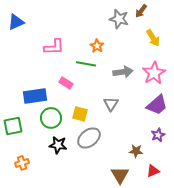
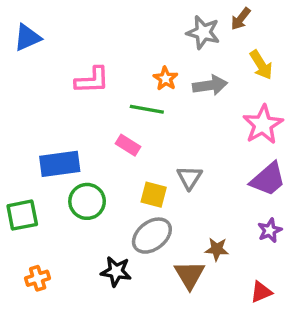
gray arrow: (123, 72) -> (210, 85), moved
pink rectangle: (66, 83) -> (128, 145), moved
yellow square: (80, 114) -> (154, 195), moved
black star: (58, 145) -> (116, 271), moved
brown star: (136, 151) -> (217, 249), moved
brown triangle: (120, 175) -> (189, 275), moved

